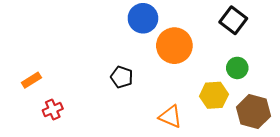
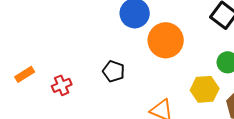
red cross: (53, 110) -> (62, 85), moved

